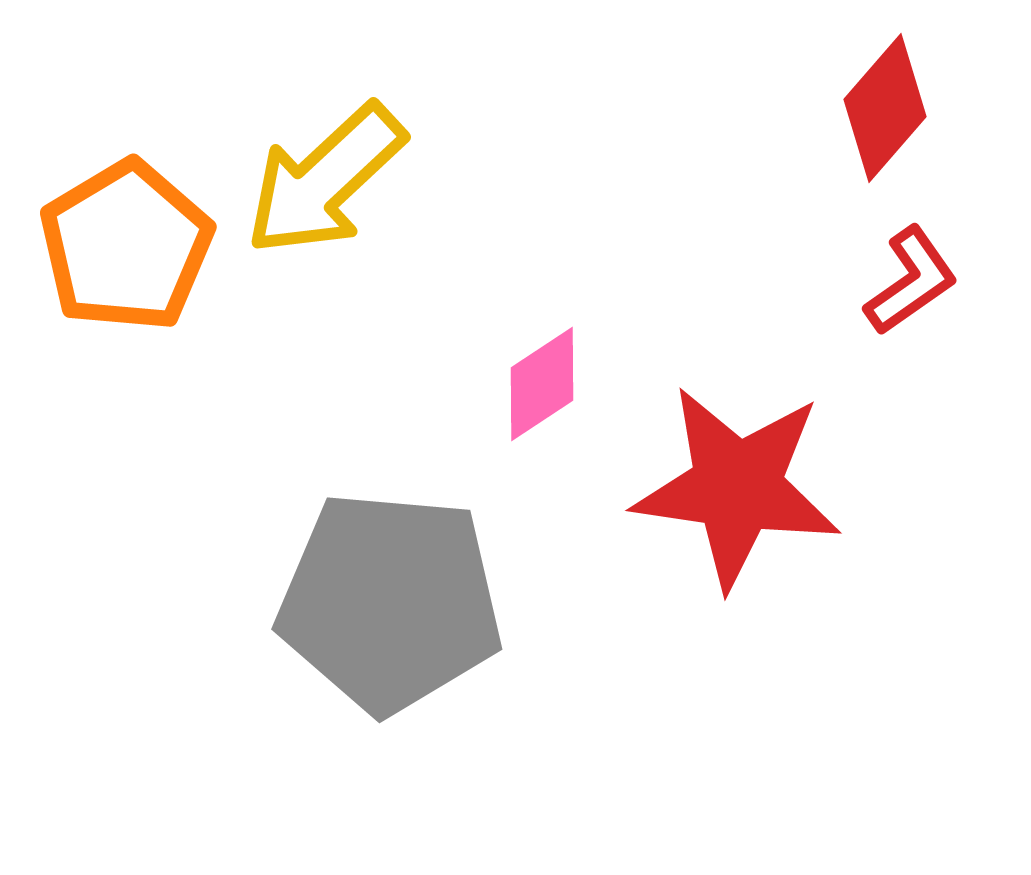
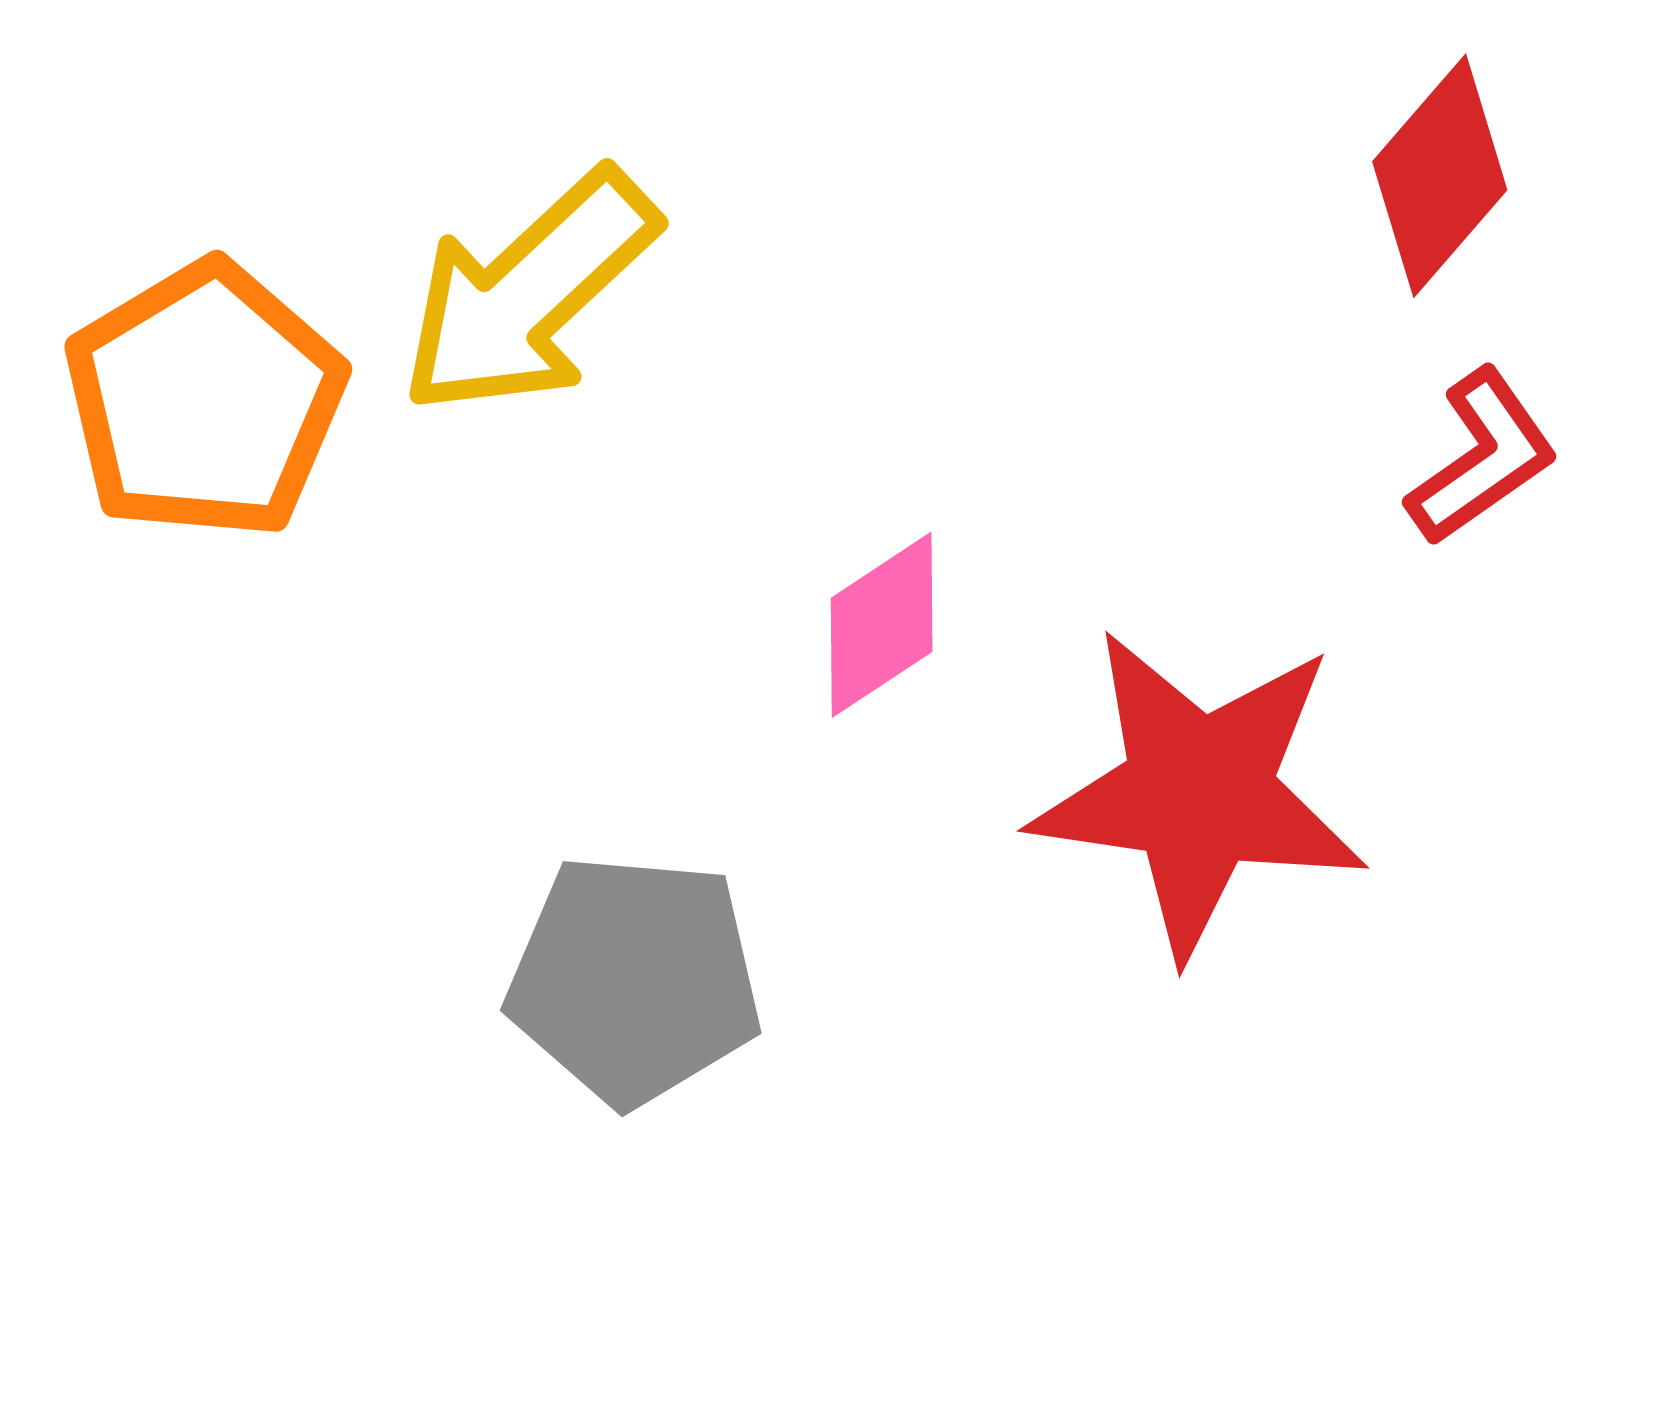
gray pentagon: (390, 602) -> (634, 980), size x0.7

